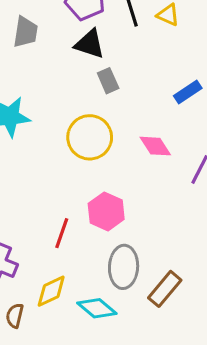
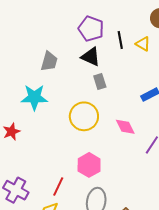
gray trapezoid: (25, 32) -> (49, 61), moved
red line: (62, 233) -> (58, 187), moved

